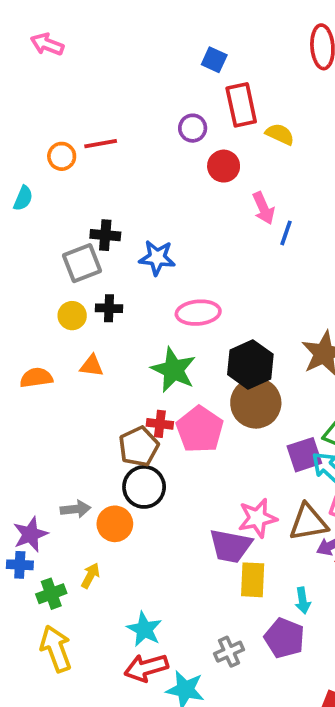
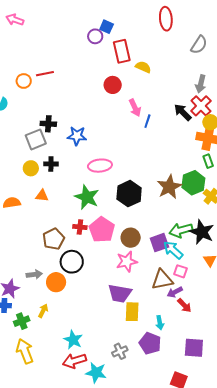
purple circle: (193, 128) -> (95, 36), moved
brown circle: (256, 403) -> (131, 238), moved, size x0.7
brown pentagon: (139, 447) -> (53, 239), moved
pink star: (257, 518) -> (127, 262), moved

